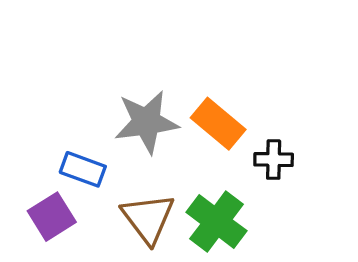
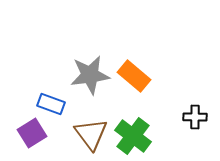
black cross: (274, 160) -> (195, 117), moved

